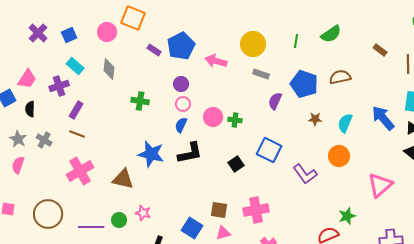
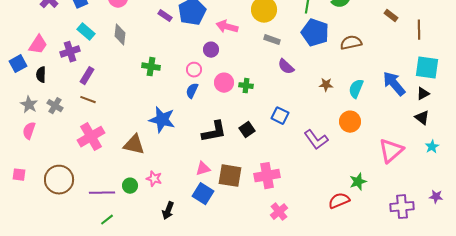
purple circle: (181, 84) -> (211, 50), moved
blue pentagon: (304, 84) -> (315, 33), moved
purple semicircle: (275, 101) -> (286, 67), turned -72
blue square: (269, 150) -> (280, 116), size x0.7
black L-shape: (190, 153) -> (214, 132), moved
brown square: (219, 210) -> (230, 176), size x1.4
pink triangle: (223, 233) -> (203, 169), moved

